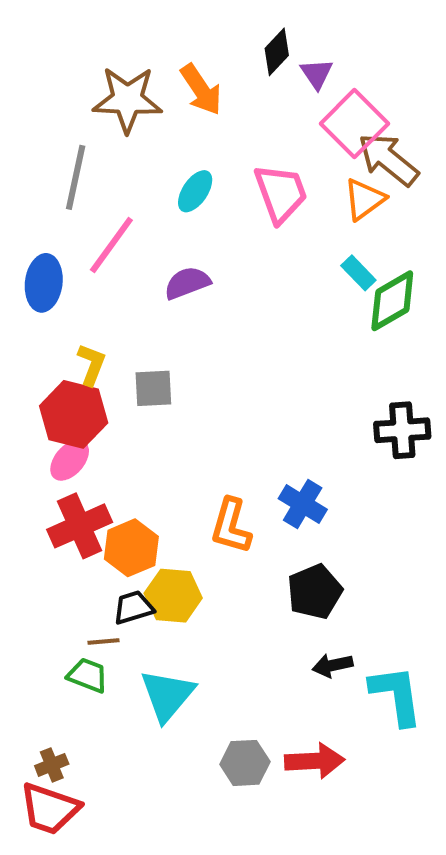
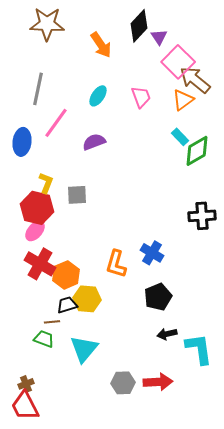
black diamond: (277, 52) -> (139, 26), size x1.4
brown star: (127, 100) -> (47, 24), moved
pink trapezoid: (281, 193) -> (141, 97), size x0.7
red cross: (80, 526) -> (40, 264), turned -36
red trapezoid: (50, 809) -> (25, 406), turned 44

